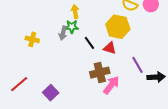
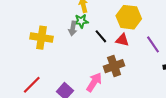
yellow cross: (32, 39) -> (41, 38), size x1.5
purple line: (137, 65) -> (153, 44), moved
pink arrow: (111, 85) -> (94, 82), moved

